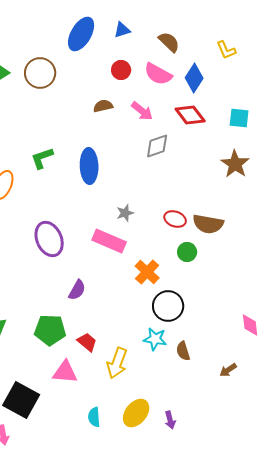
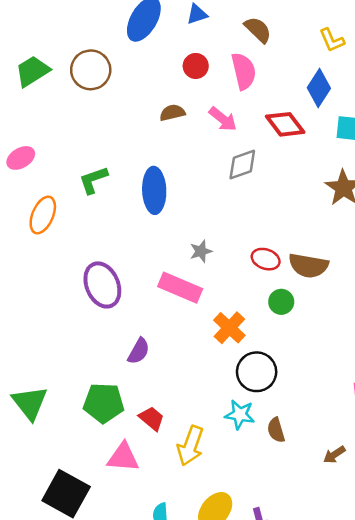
pink semicircle: (158, 74) -> (244, 71), turned -132
blue diamond: (194, 78) -> (319, 88), moved

